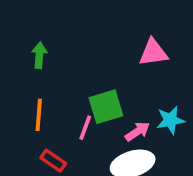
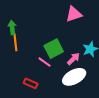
orange line: (39, 115) -> (15, 42), moved
pink line: (85, 128) -> (45, 62), turned -64

